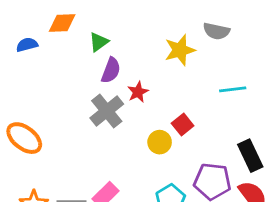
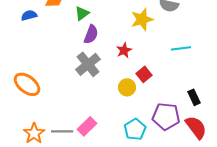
red star: (138, 92) -> (124, 50), moved
black rectangle: (250, 156) -> (194, 97), size x0.7

